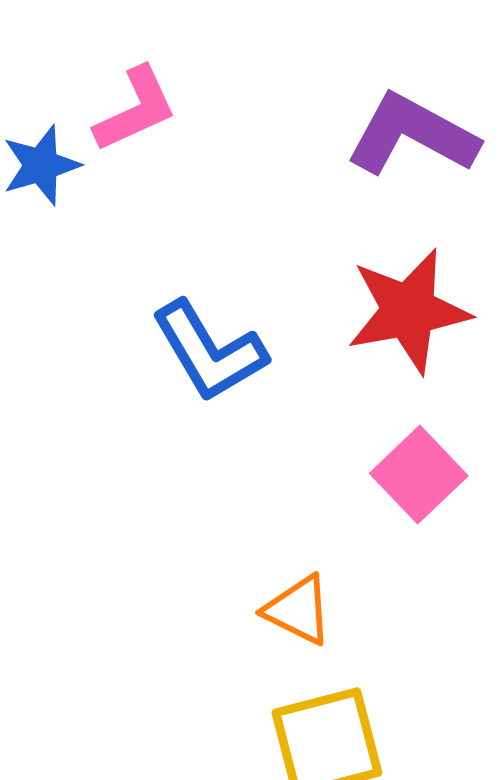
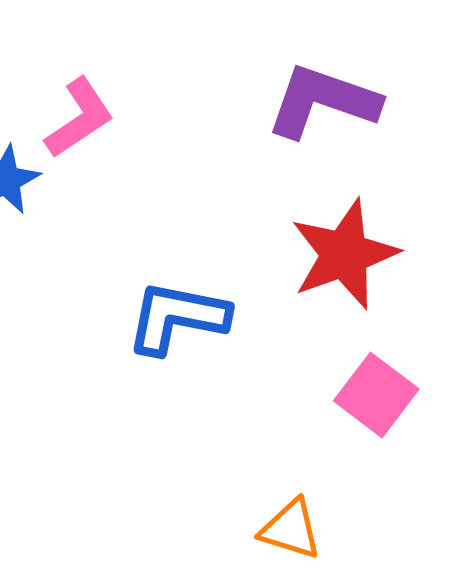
blue L-shape: (209, 351) -> (177, 318), turned 141

